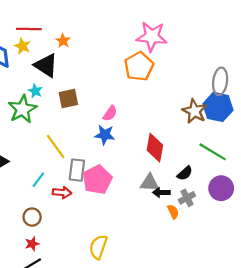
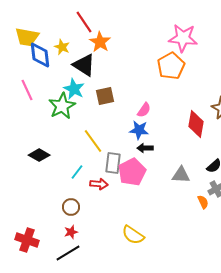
red line: (29, 29) -> (84, 22), moved, turned 55
orange star: (63, 41) -> (100, 42), size x1.5
cyan star: (35, 91) -> (74, 89), size x1.5
red diamond: (155, 148) -> (196, 124), moved
black arrow: (161, 192) -> (145, 148), moved
yellow semicircle: (98, 247) -> (133, 235), turned -75

